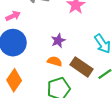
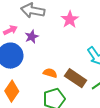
purple star: (58, 41) -> (32, 37), moved

